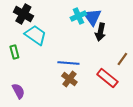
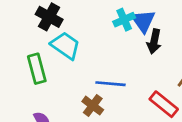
green rectangle: (14, 52) -> (37, 69), size x1.5
brown cross: (69, 79) -> (93, 106), moved

